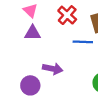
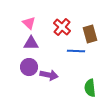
purple circle: (30, 85) -> (29, 67), moved

